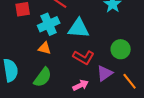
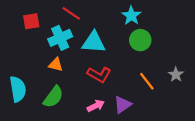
green circle: (121, 49) -> (140, 40), moved
purple triangle: (105, 73) -> (122, 105), moved
orange line: (130, 81) -> (147, 81), moved

